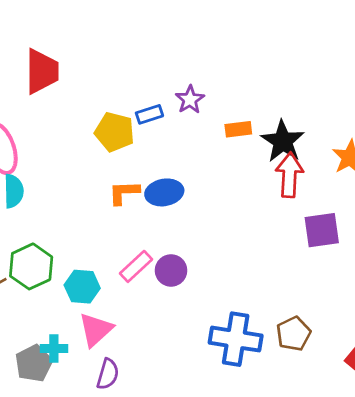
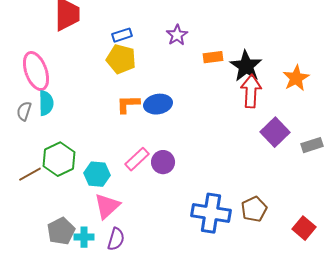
blue rectangle: (149, 114) -> (122, 35), moved
purple square: (322, 230) -> (275, 132), turned -36
cyan cross: (54, 349) -> (84, 237), moved

